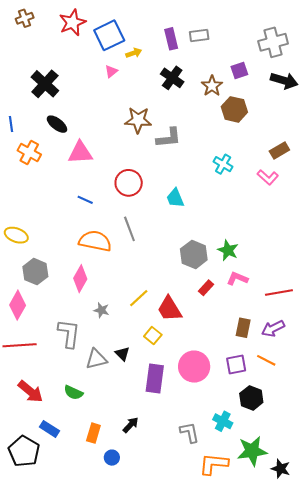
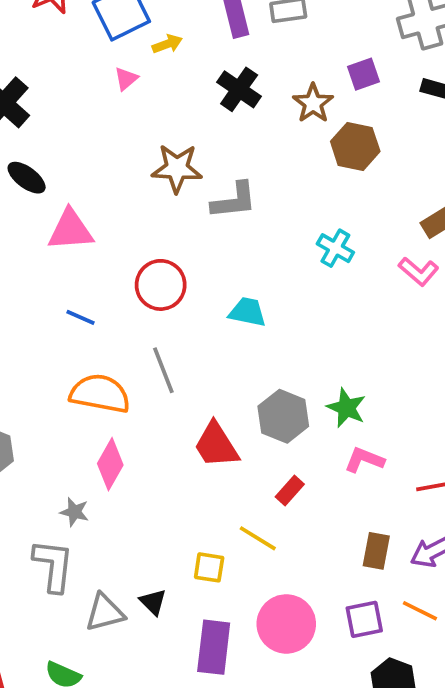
cyan trapezoid: (175, 198) -> (247, 312), turned 125
pink diamond: (80, 279) -> (110, 464), moved
red rectangle: (206, 288) -> (290, 490), moved
yellow line: (139, 298) -> (258, 538), moved, turned 75
red trapezoid: (169, 309) -> (216, 445), moved
gray star: (101, 310) -> (74, 512), moved
yellow square: (153, 335) -> (209, 567), turned -30

